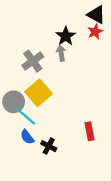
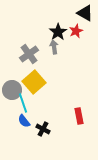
red star: (95, 32) -> (76, 31), moved
cyan line: (26, 117) -> (23, 103), turned 30

